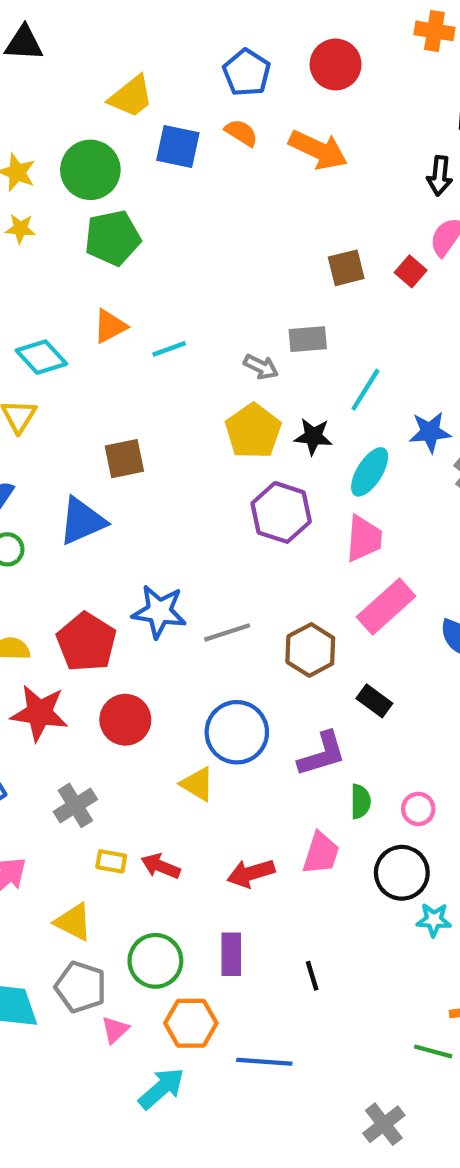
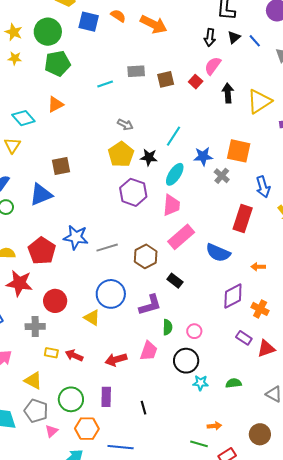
gray rectangle: (308, 339) -> (136, 71), moved
cyan line: (169, 349) -> (105, 84), moved
red circle: (125, 720) -> (55, 301), moved
gray cross: (75, 805) -> (35, 327), turned 30

